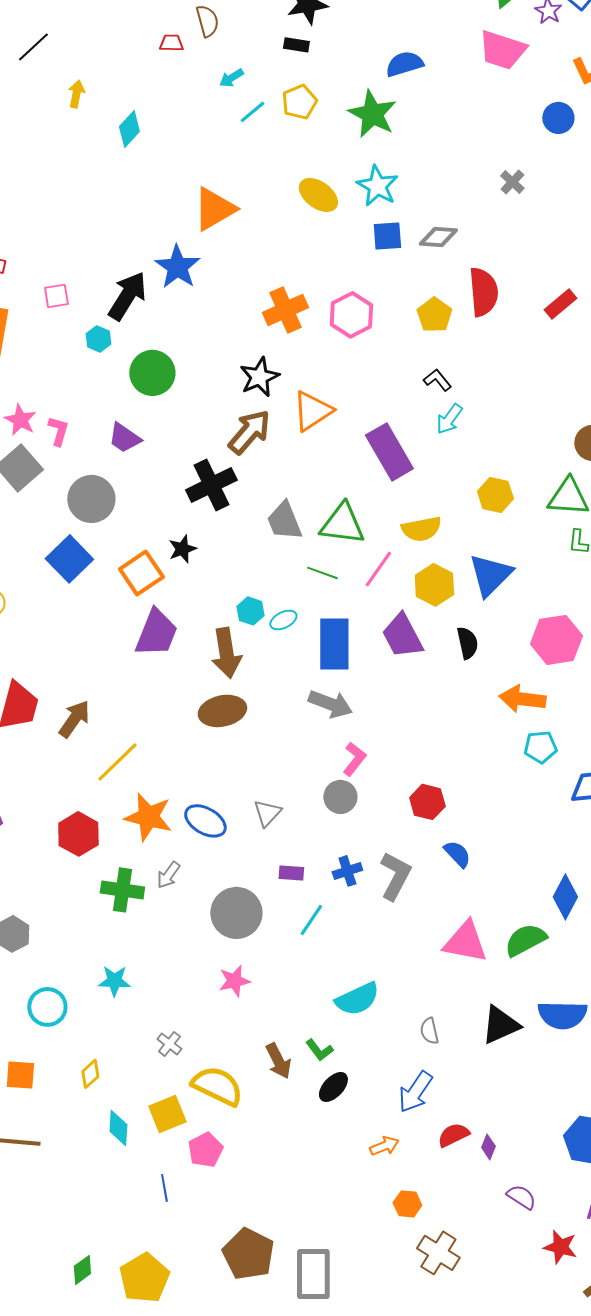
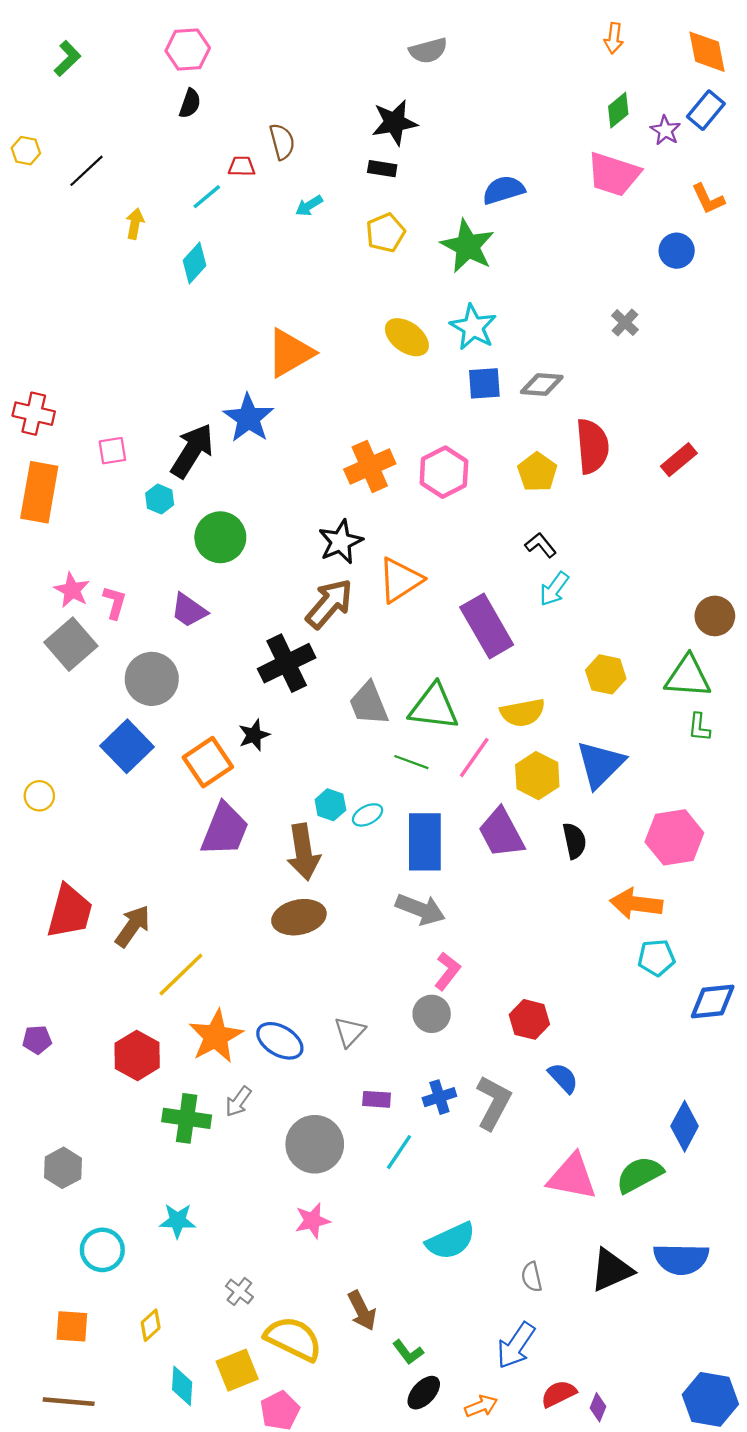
cyan line: (252, 112) -> (207, 197), moved
orange star: (148, 817) -> (216, 1036), turned 30
green L-shape: (319, 1050) -> (408, 1352), moved
black ellipse: (333, 1087) -> (424, 1393), moved

